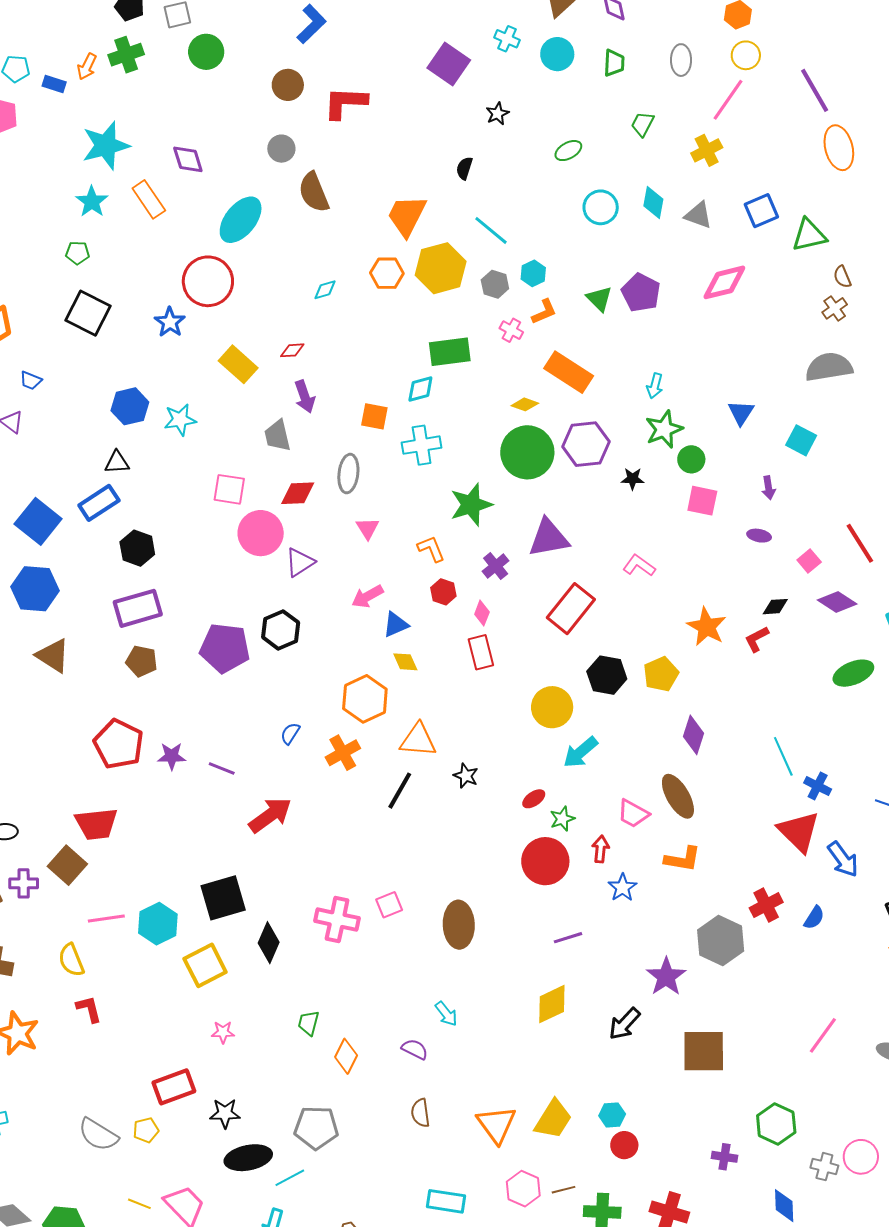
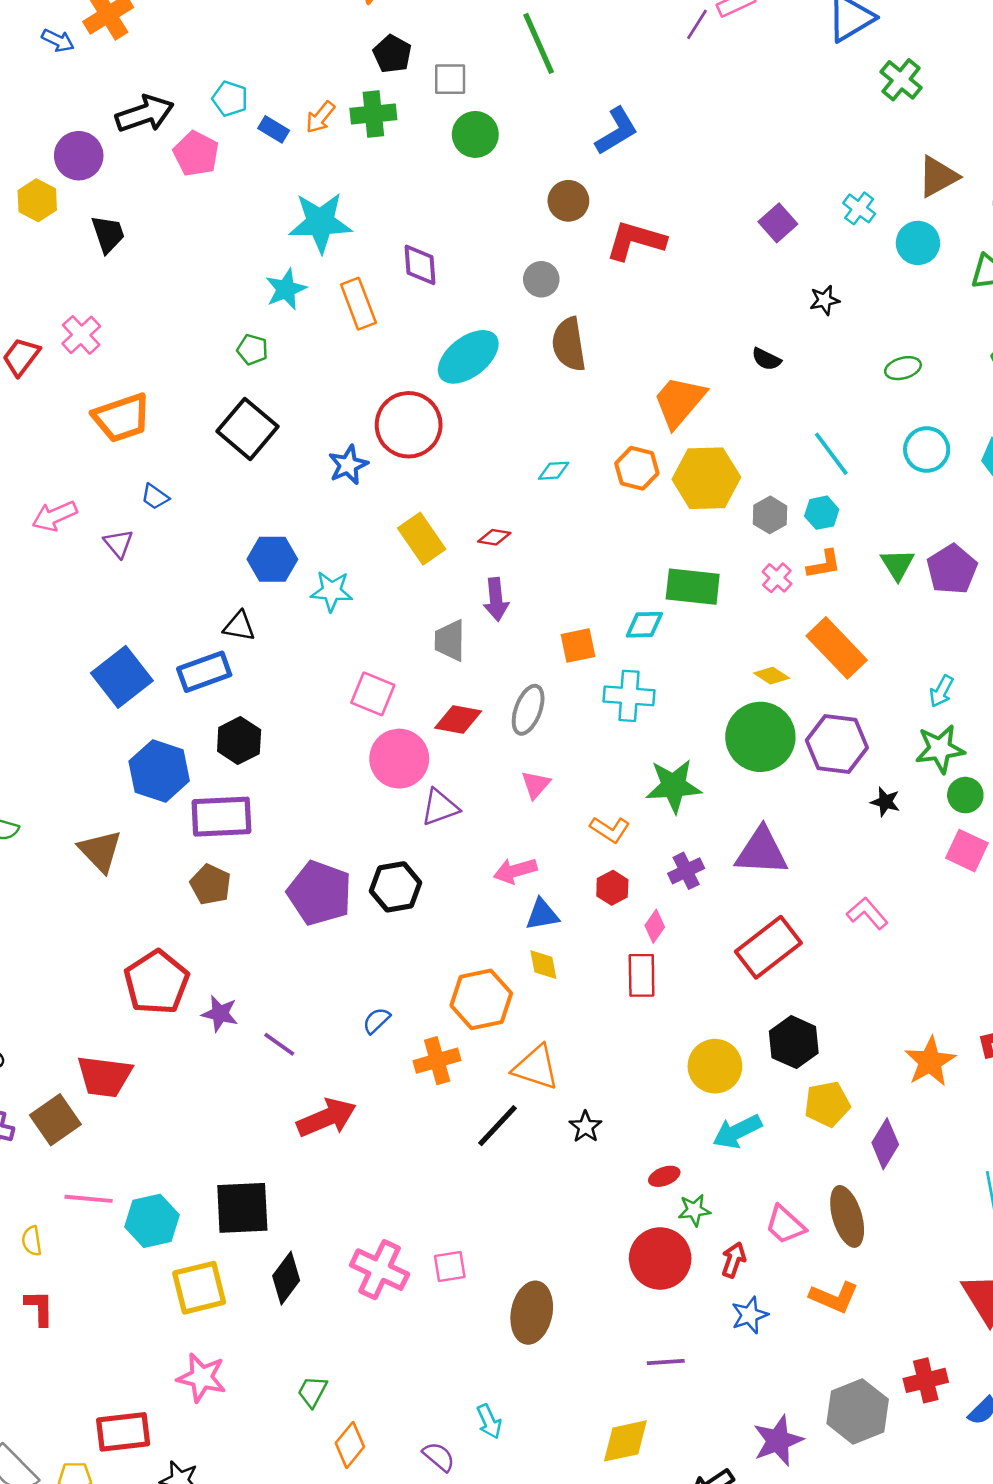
purple square: (449, 64) -> (778, 223), size x0.7
black semicircle: (464, 168) -> (766, 359), turned -95
cyan line: (491, 230) -> (831, 454), moved
orange square: (374, 416) -> (578, 646), turned -36
orange L-shape: (431, 549) -> (610, 830), turned 132
blue hexagon: (35, 589) -> (159, 771), moved
orange star: (707, 627) -> (930, 1062), moved
yellow pentagon: (661, 674) -> (827, 1104), moved
yellow semicircle: (71, 960) -> (32, 1241), size x0.7
pink star: (223, 1032) -> (202, 1378), size x1.6

